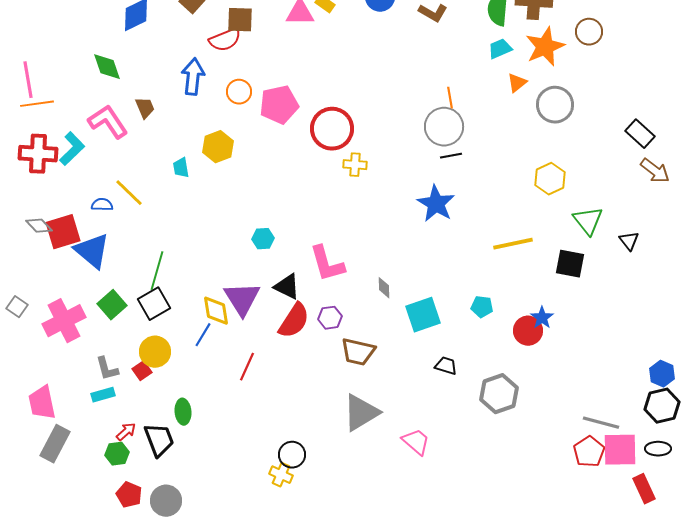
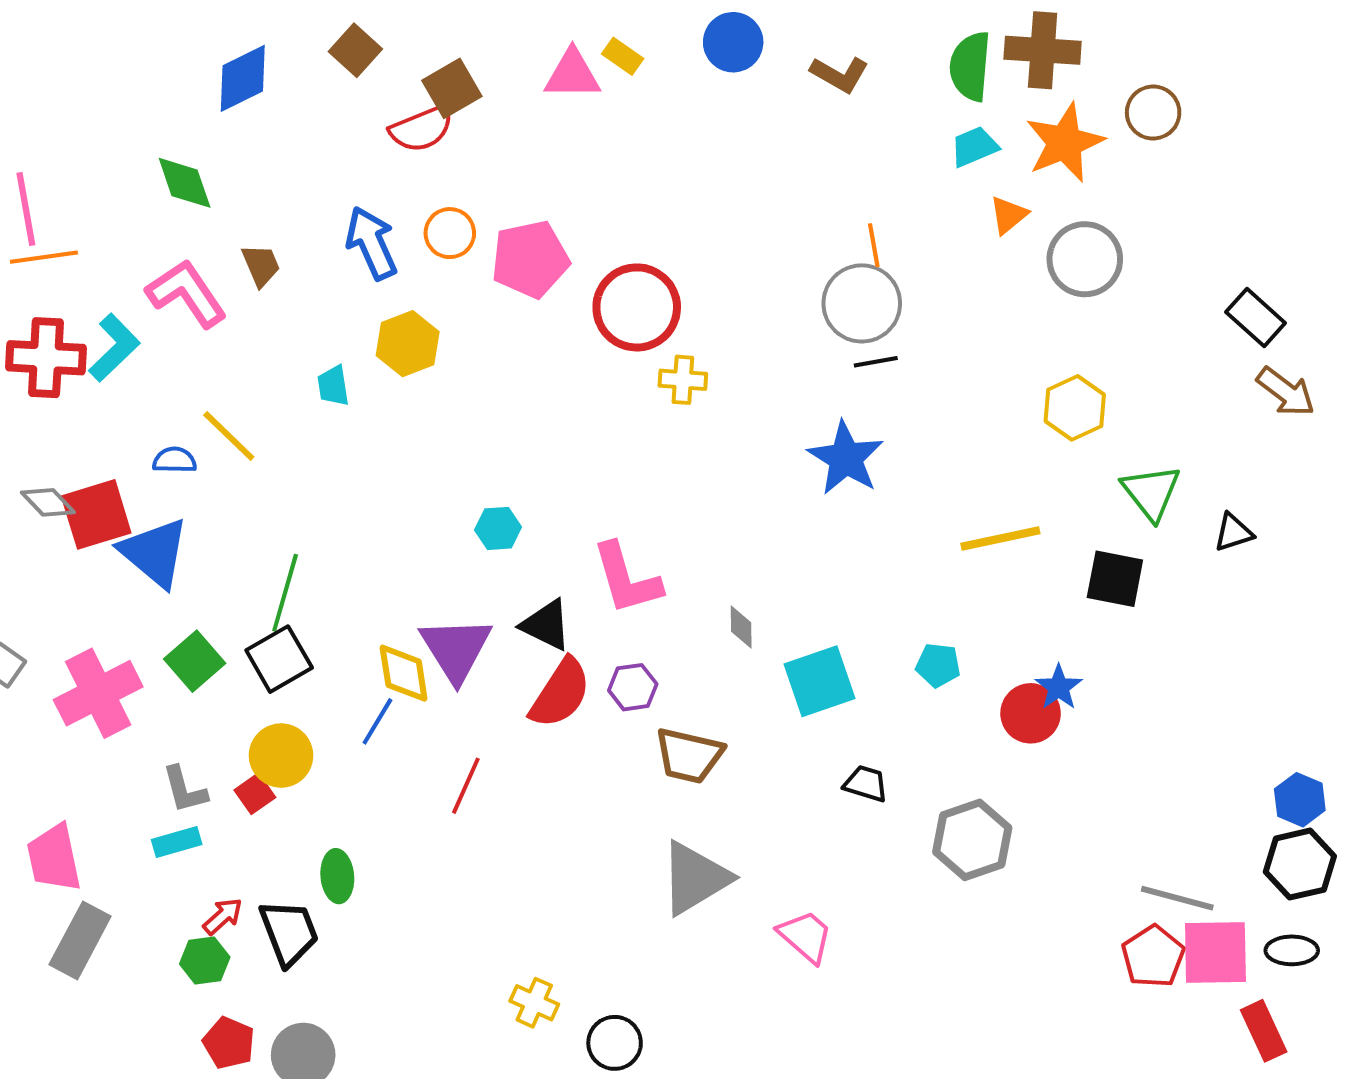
brown square: (240, 20) -> (452, 88), turned -32
blue arrow: (193, 77) -> (371, 243), moved, turned -30
black triangle: (629, 241) -> (1233, 532), turned 50
black circle: (292, 455) -> (615, 1043), moved

